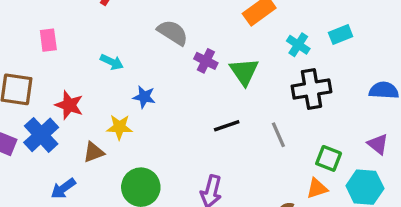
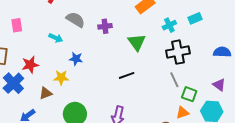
gray semicircle: (173, 32) -> (75, 20), moved
cyan cross: (298, 45) -> (169, 25), turned 32
purple cross: (206, 61) -> (105, 26), moved, turned -32
red star: (69, 105) -> (30, 65), turned -30
gray line: (278, 135) -> (174, 80), moved

